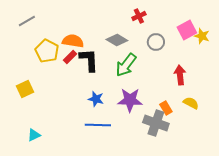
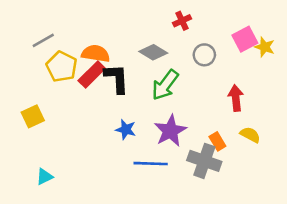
gray line: (27, 21) -> (43, 40), moved
red rectangle: (70, 57) -> (92, 74), size x1.5
purple star: (130, 100) -> (170, 131), turned -30
blue line: (98, 125) -> (151, 164), moved

